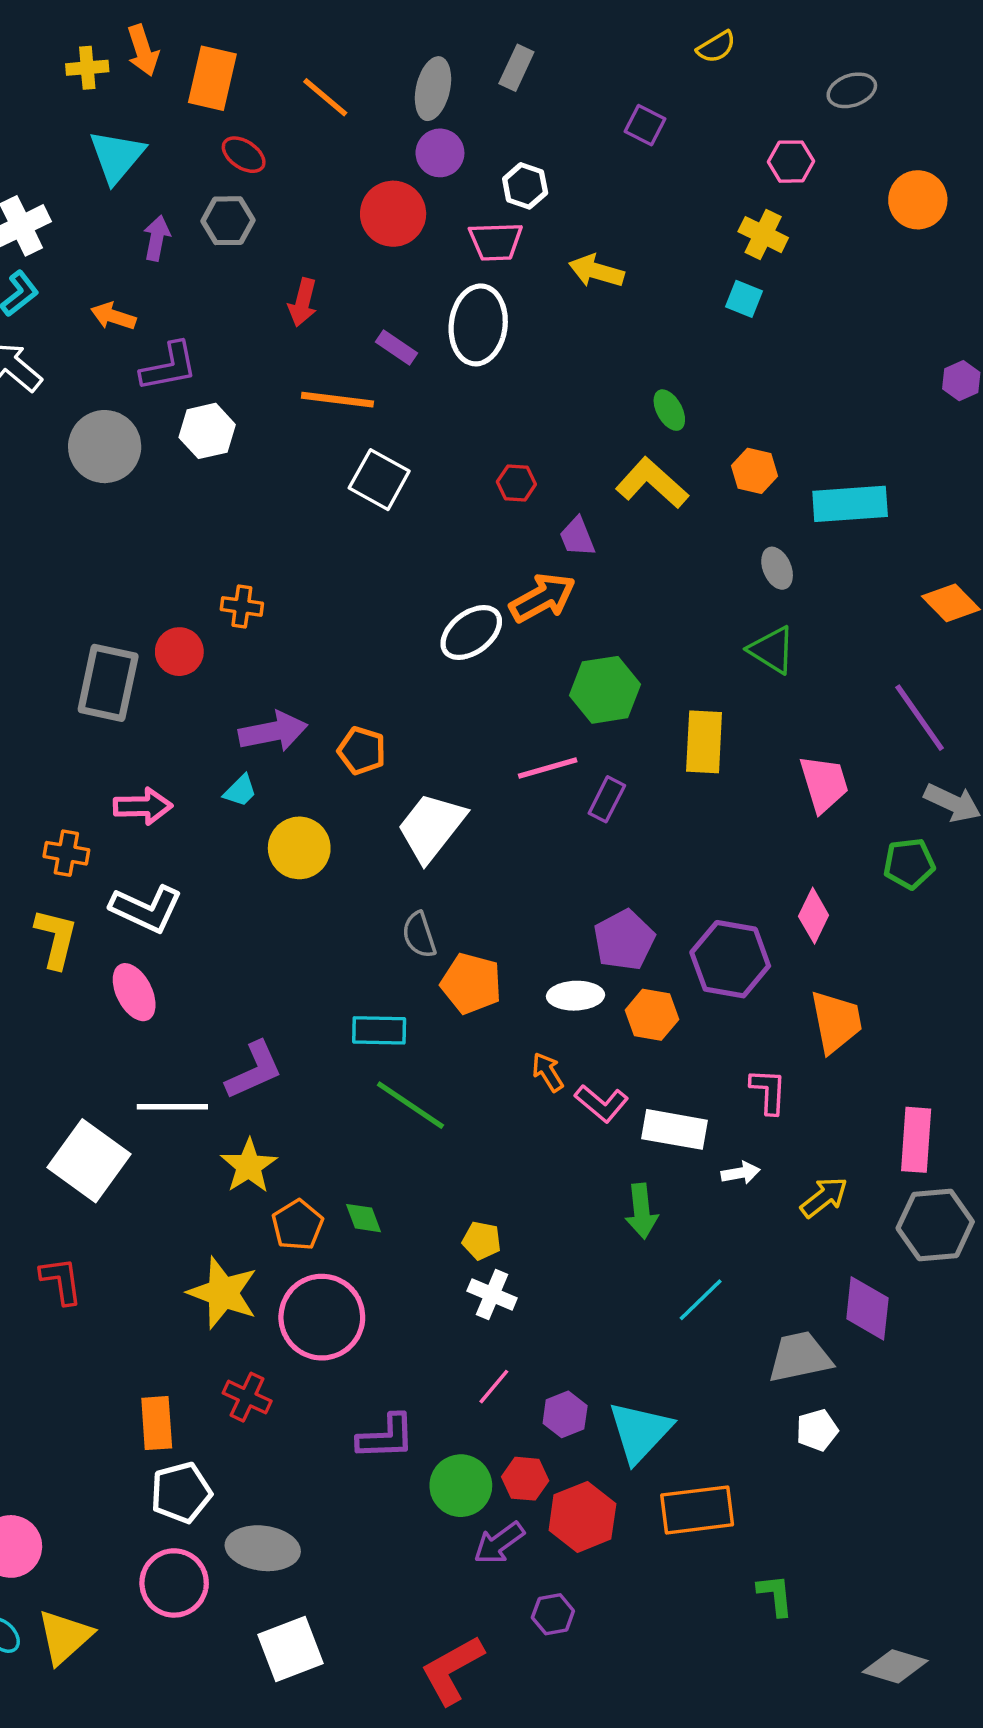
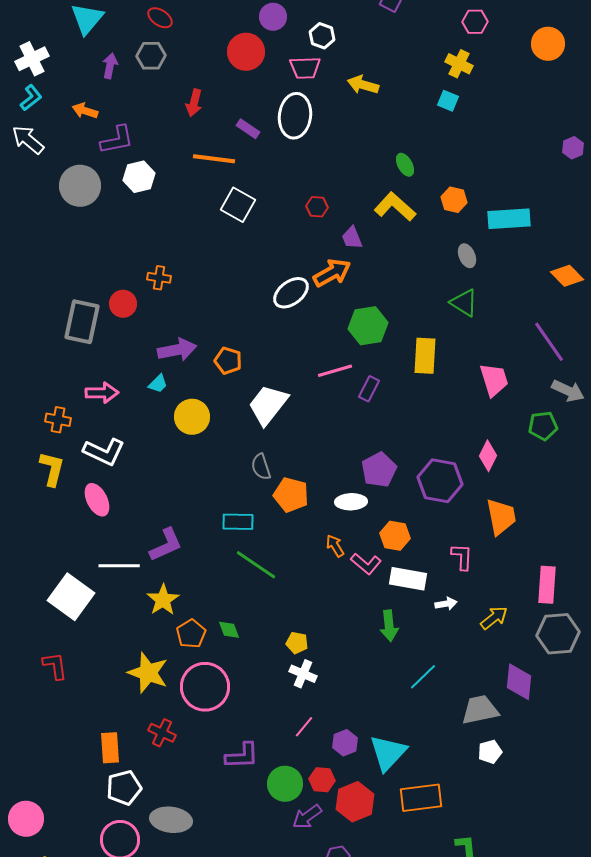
orange hexagon: (652, 1015) -> (395, 536), moved

